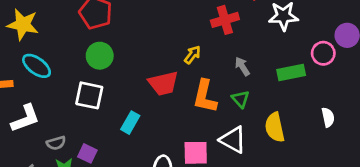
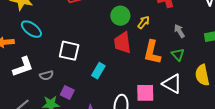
green circle: (100, 56) -> (120, 16), moved
red trapezoid: (163, 83) -> (122, 43), turned 95
gray semicircle: (56, 143) -> (46, 75), moved

